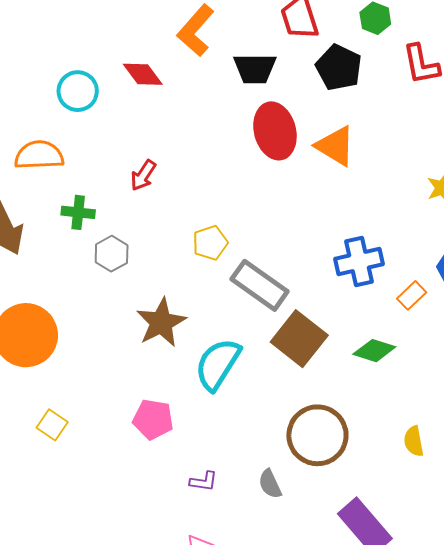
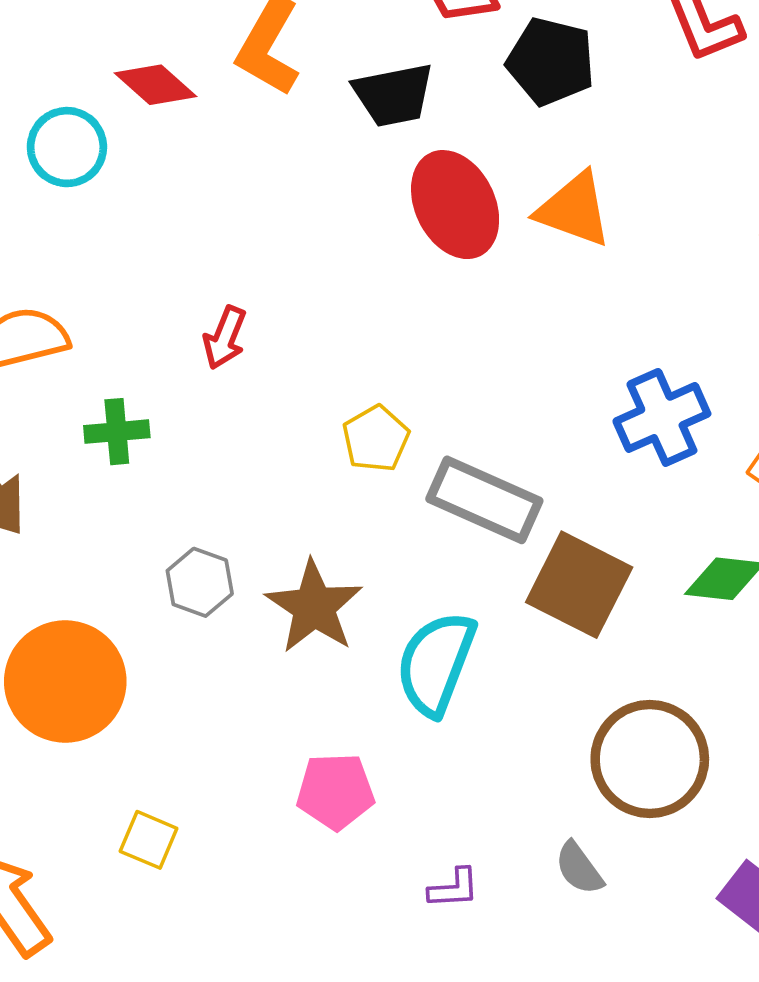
red diamond: (143, 74) -> (156, 85), moved
cyan circle: (78, 91) -> (67, 147), moved
gray hexagon: (112, 254) -> (200, 582), moved

